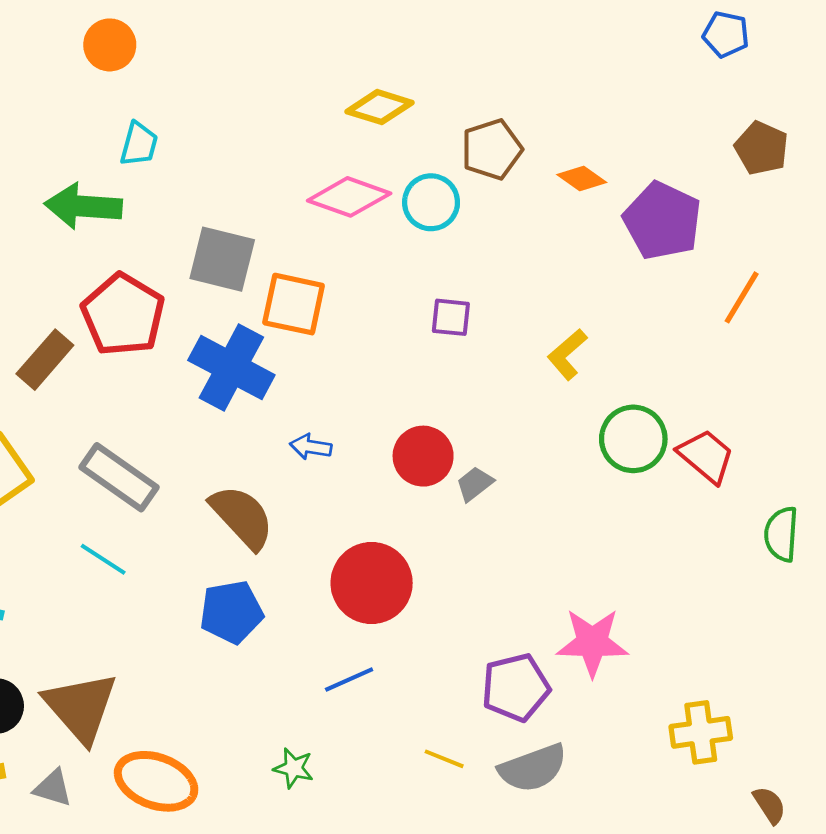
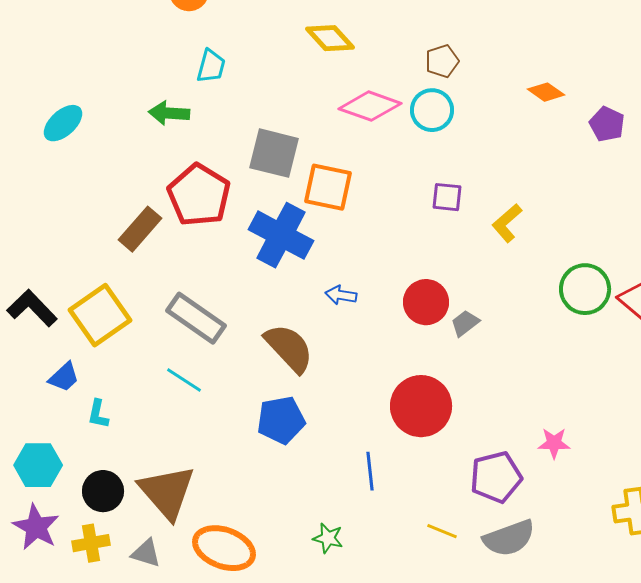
yellow diamond: (379, 107) -> (330, 38), moved, turned 30
brown pentagon: (492, 149) -> (442, 61), moved, size x0.7
green arrow: (83, 206) -> (169, 113), size x0.7
purple pentagon: (662, 221) -> (607, 124), size x0.6
yellow L-shape: (567, 354) -> (507, 223), moved
red circle: (372, 583) -> (421, 406), moved
pink star: (592, 642) -> (554, 443), size x0.6
blue line: (349, 680) -> (370, 471), turned -72

